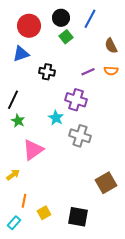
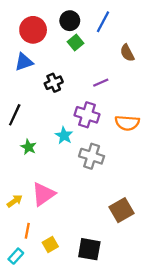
orange semicircle: (111, 71) -> (127, 123), moved, size x1.5
black cross: (47, 72) -> (54, 83), turned -35
green star: (18, 121) -> (28, 147), moved
pink triangle: (33, 150) -> (43, 194), moved

